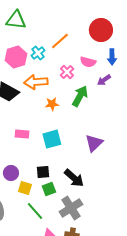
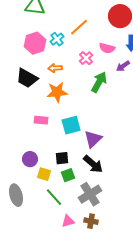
orange arrow: (36, 82) -> (55, 68), size x0.6
orange star: (52, 104) -> (57, 92), moved, size x1.5
purple triangle: (94, 143) -> (93, 139), moved

